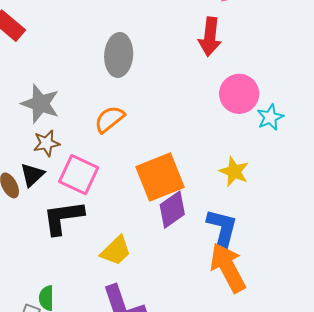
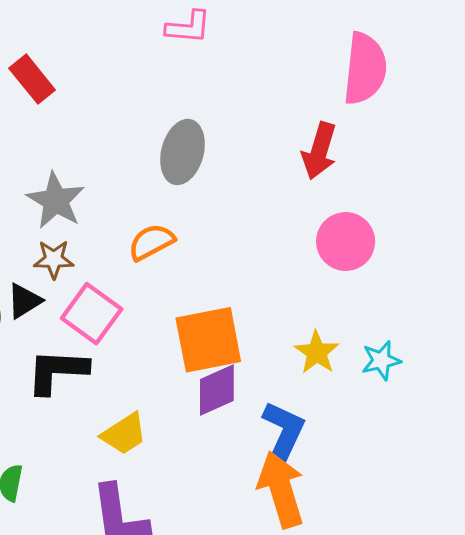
cyan star: (270, 117) -> (381, 360), moved

